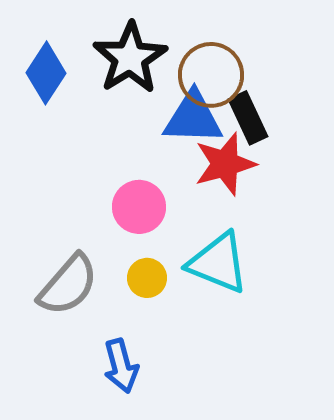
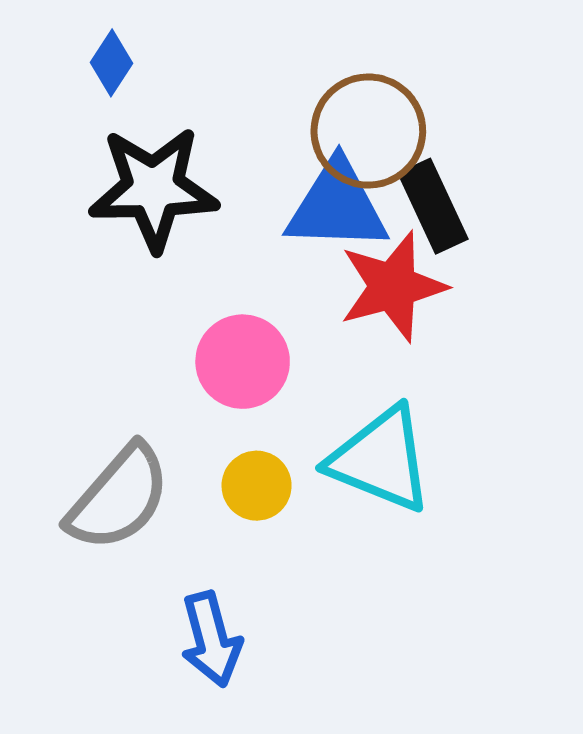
black star: (130, 58) -> (153, 189), moved, turned 30
blue diamond: (46, 73) -> (112, 63), moved, size x0.6

